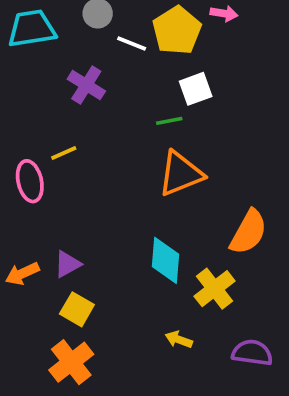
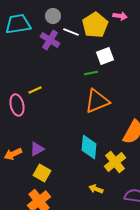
purple cross: (86, 85) -> (50, 40), moved

